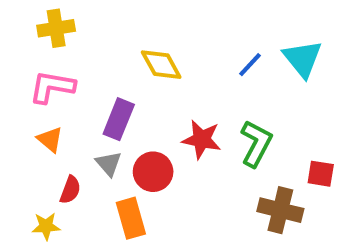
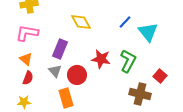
cyan triangle: (303, 59) -> (148, 32), moved
red square: (321, 174) -> (160, 76), turned 32
red semicircle: (70, 190) -> (28, 78), moved

